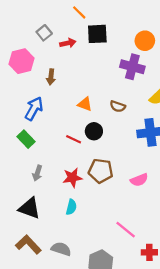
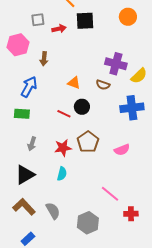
gray square: (44, 33) -> (38, 20), turned 32
orange circle: (145, 41) -> (128, 17), moved
purple cross: (132, 67) -> (116, 64), moved
green rectangle: (26, 139) -> (22, 114), turned -42
brown pentagon: (101, 171) -> (88, 142), turned 30
black triangle: (29, 208) -> (25, 175), turned -50
gray semicircle: (61, 249) -> (53, 211), turned 42

